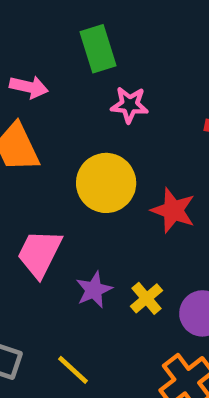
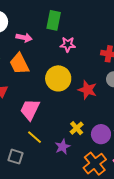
green rectangle: (98, 49) -> (54, 20), turned 30
purple star: (94, 290) -> (63, 147), moved
yellow line: (73, 370) -> (35, 137), moved

